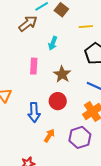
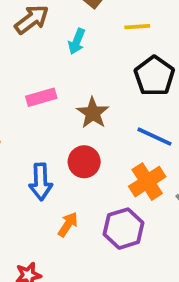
cyan arrow: (53, 43) -> (77, 41), moved
pink rectangle: (34, 66) -> (41, 97), turned 70

